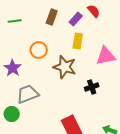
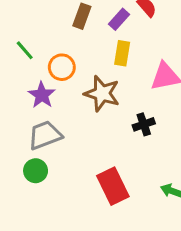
green line: (15, 21) -> (25, 50), moved, turned 56
purple star: (13, 68) -> (42, 95), moved
green circle: (12, 114) -> (36, 171), moved

